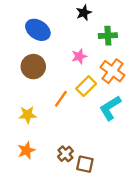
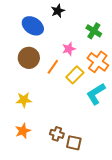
black star: (84, 13) -> (58, 11), moved
green cross: (108, 36) -> (94, 31), turned 35
orange line: (61, 99) -> (53, 67), moved
brown cross: (65, 154) -> (57, 134), turned -32

